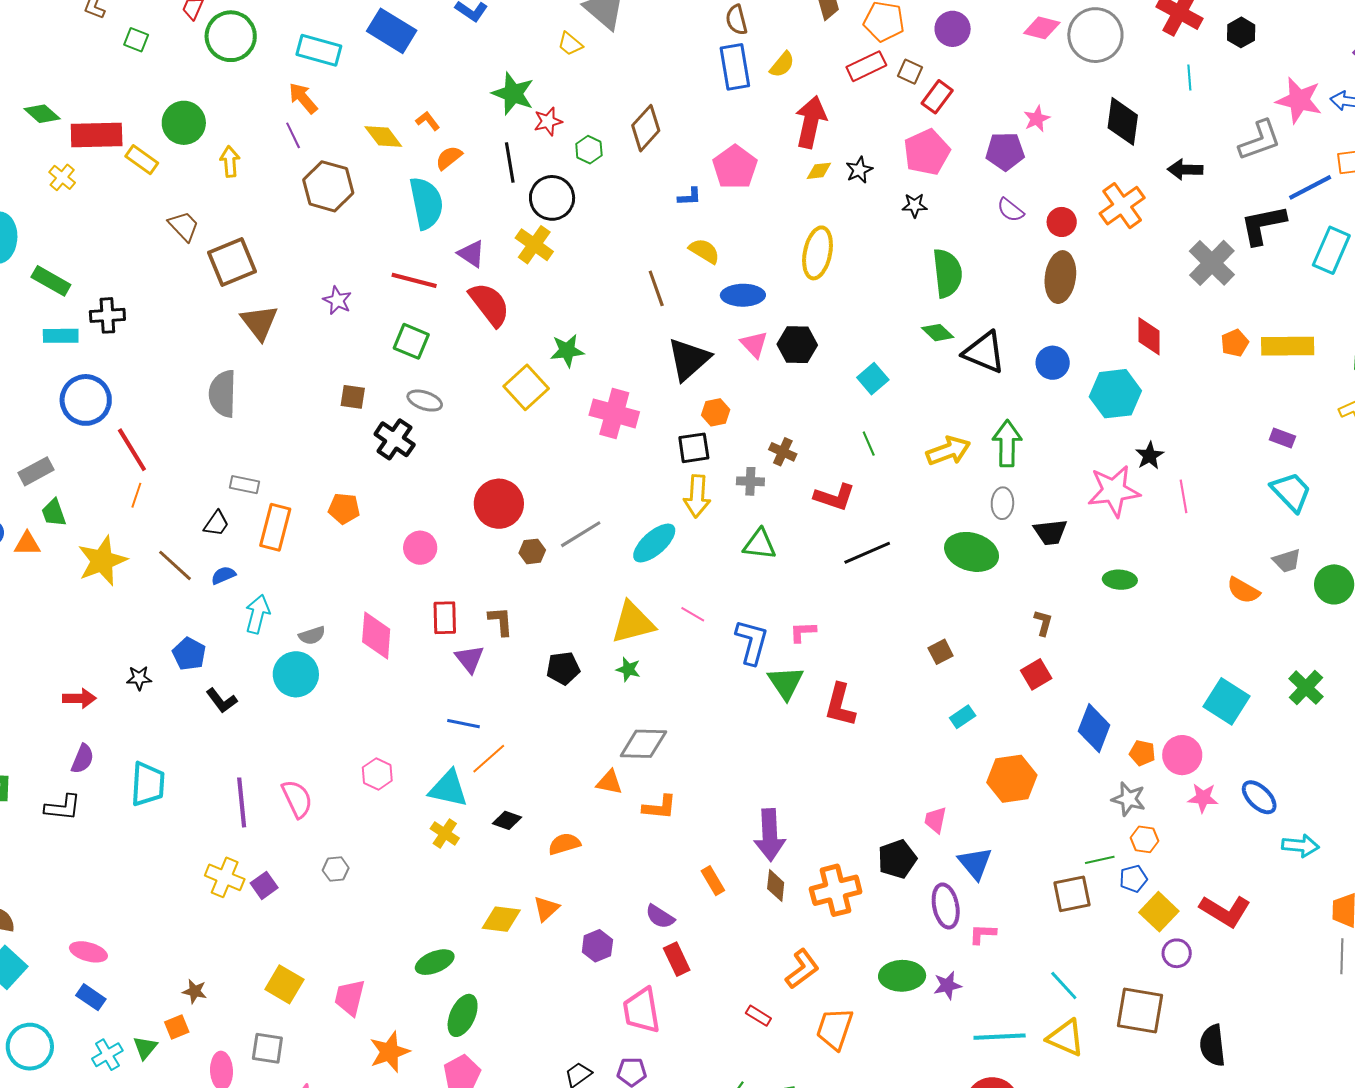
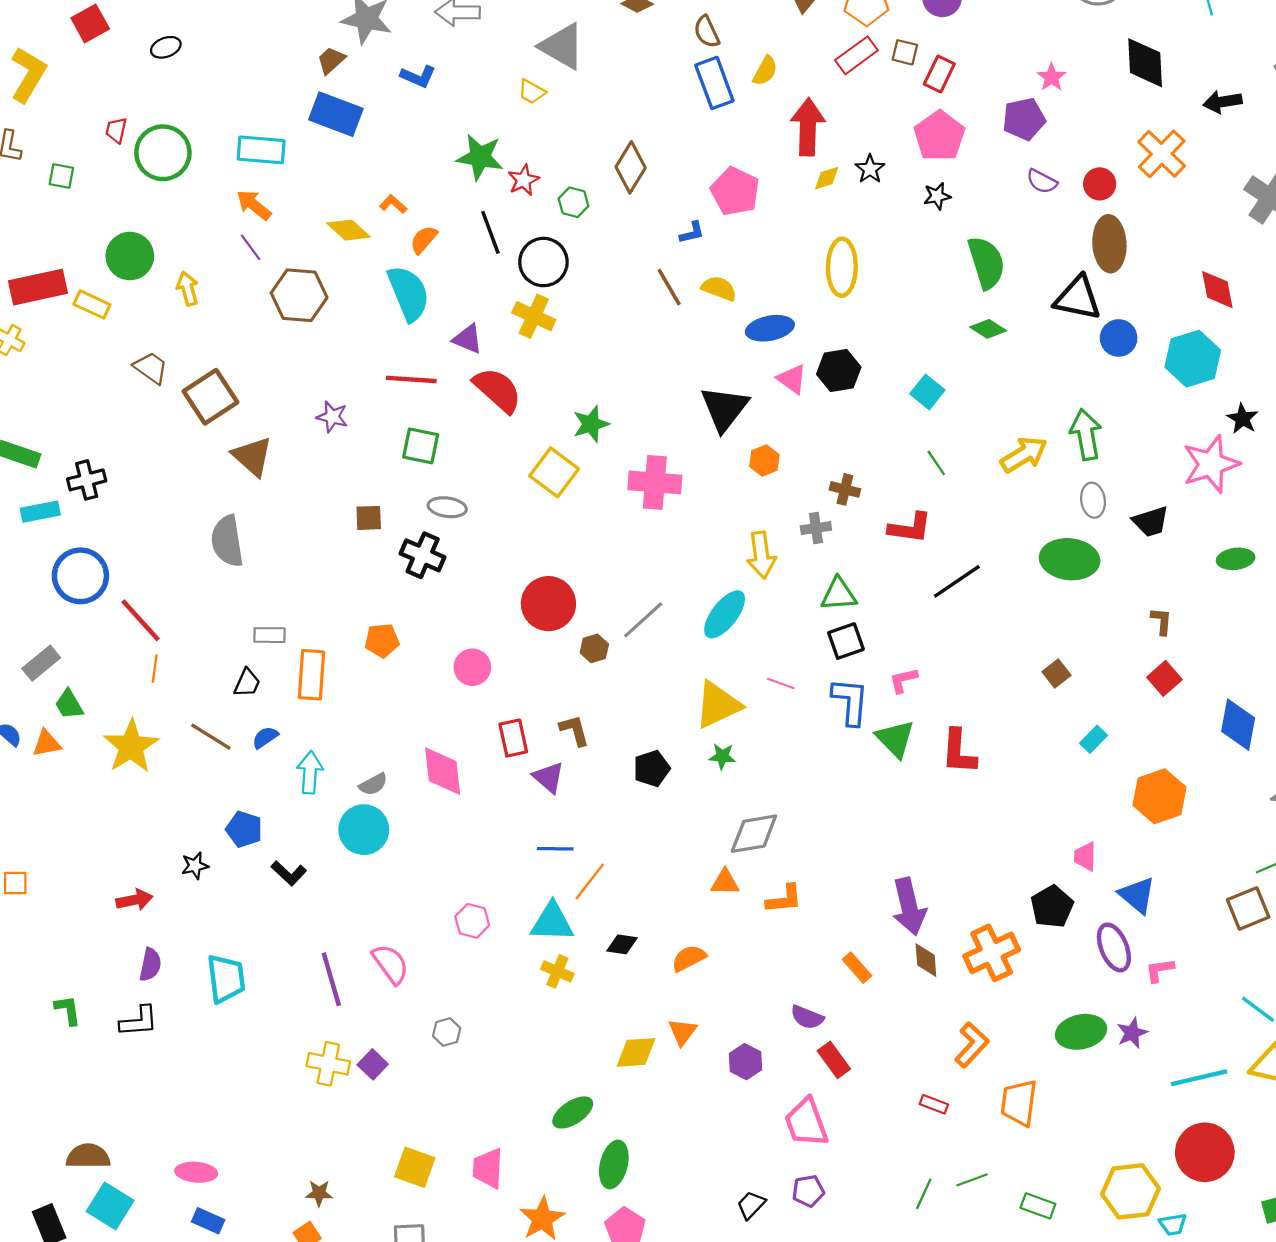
brown line: (656, 288) -> (669, 287), moved
black triangle: (984, 352) -> (1078, 298), moved
black square: (694, 448) -> (846, 641), moved

